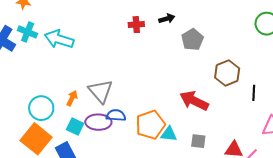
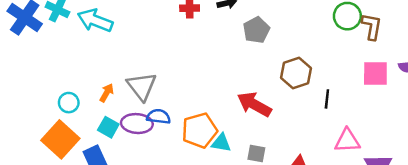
cyan circle: (41, 108) -> (69, 103), size x0.7

